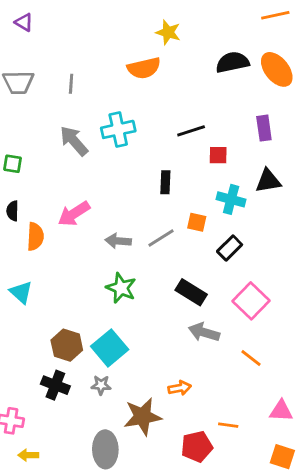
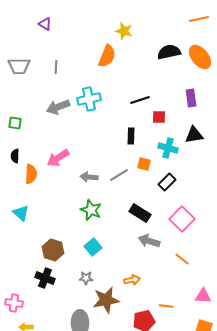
purple triangle: (24, 22) -> (45, 24), moved
orange semicircle: (144, 68) -> (107, 56), turned -55
gray arrow: (74, 141) -> (58, 107), turned -70
black rectangle: (165, 182) -> (131, 136), moved
cyan square: (110, 348) -> (93, 247), moved, size x0.7
gray star: (101, 385) -> (86, 278), moved

